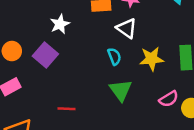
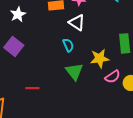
white star: (60, 24) -> (18, 14), moved
yellow star: (152, 59) -> (100, 58), moved

